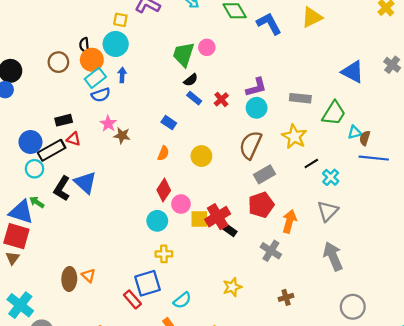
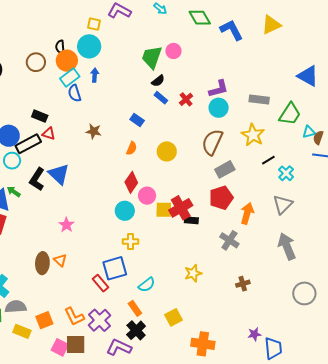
blue semicircle: (101, 95) -> (75, 93), turned 90
black rectangle: (64, 120) -> (40, 116), turned 35
pink star: (108, 124) -> (66, 225), moved
black rectangle: (229, 230) -> (191, 220), turned -32

